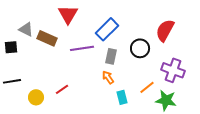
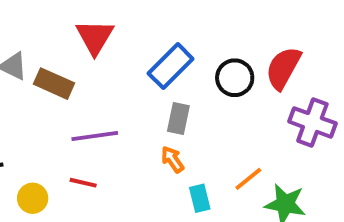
purple line: (82, 48) -> (95, 136), moved
black circle: (140, 48) -> (235, 78), moved
purple cross: (173, 70) -> (312, 122), moved
red line: (62, 89) -> (83, 183), turned 48

